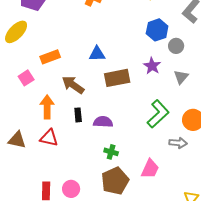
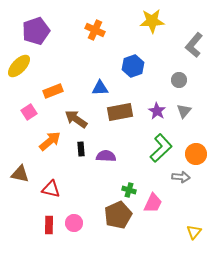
blue hexagon: (157, 30) -> (133, 66), moved
purple star: (152, 66) -> (157, 111), moved
orange arrow: (47, 107) -> (50, 141), turned 50
red triangle: (49, 138) -> (51, 189), moved
green cross: (111, 152) -> (129, 190), moved

